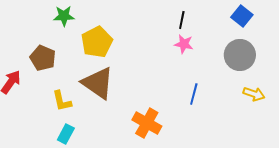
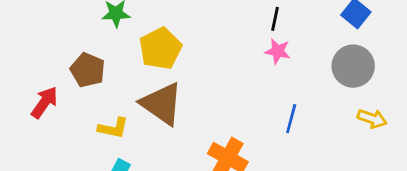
yellow L-shape: (62, 101) -> (113, 128), turned -65

